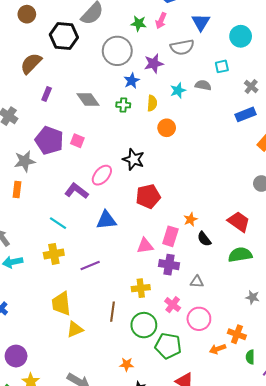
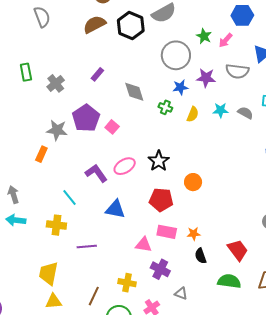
brown semicircle: (31, 63) -> (94, 24), moved
orange circle: (167, 128) -> (193, 182), moved
pink rectangle: (170, 236) -> (167, 232), moved, turned 66

